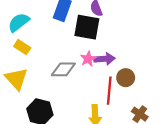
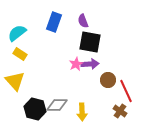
black square: (87, 27) -> (90, 42), moved
gray diamond: (63, 69) -> (57, 105), moved
red line: (109, 91) -> (126, 91), moved, turned -30

